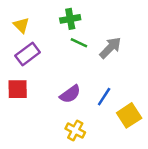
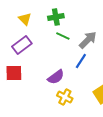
yellow triangle: (21, 25) -> (25, 19), moved
blue line: (104, 97) -> (81, 61), moved
yellow cross: (75, 130) -> (65, 97), moved

